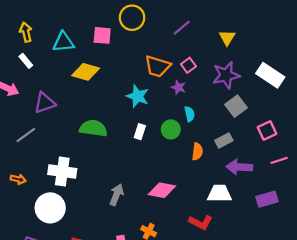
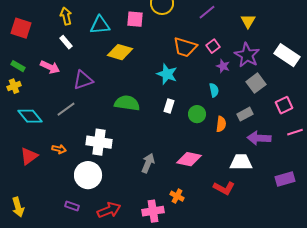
purple star: (226, 75) -> (247, 55), turned -30
purple star: (178, 87) -> (223, 66), moved
green circle: (171, 129) -> (197, 114), moved
purple rectangle: (267, 199) -> (285, 179), moved

